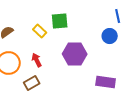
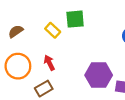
purple hexagon: (75, 54) -> (99, 75), moved

